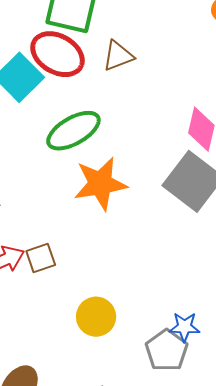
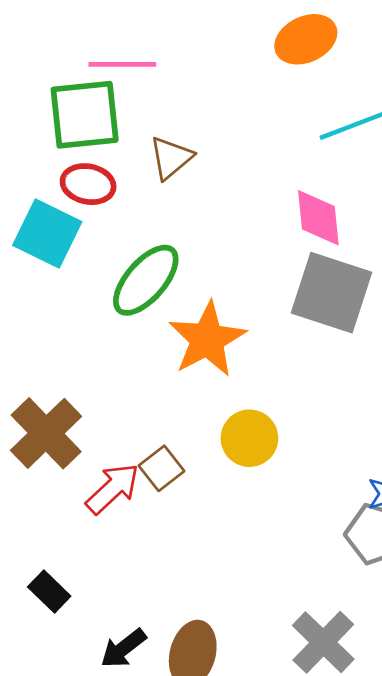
red ellipse: (58, 54) -> (88, 184), size x0.7
yellow circle: (96, 317) -> (249, 438), moved

